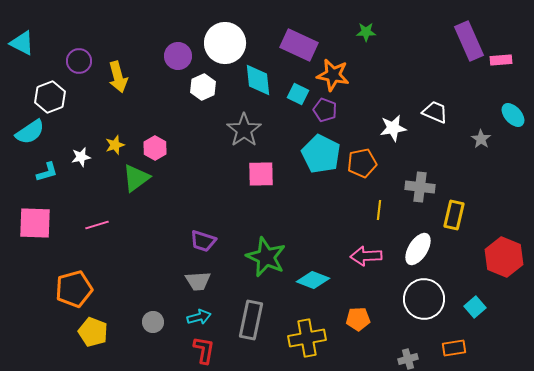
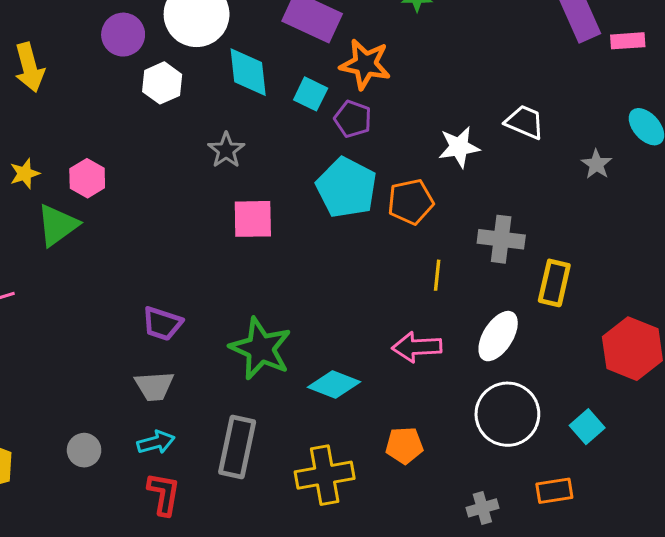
gray star: (244, 130) -> (226, 150), size x0.7

